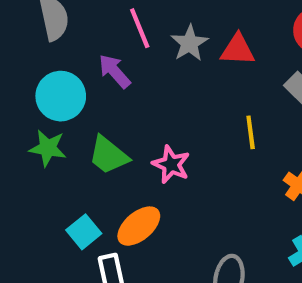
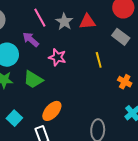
pink star: (171, 164) -> (57, 57), moved
cyan square: (84, 232) -> (14, 118), moved

